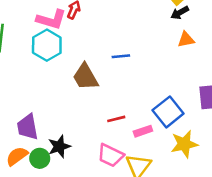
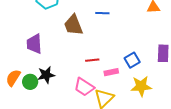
blue square: (168, 112) -> (132, 60), size x0.7
purple trapezoid: (28, 127) -> (34, 44), moved
orange semicircle: (17, 156) -> (13, 78), turned -30

